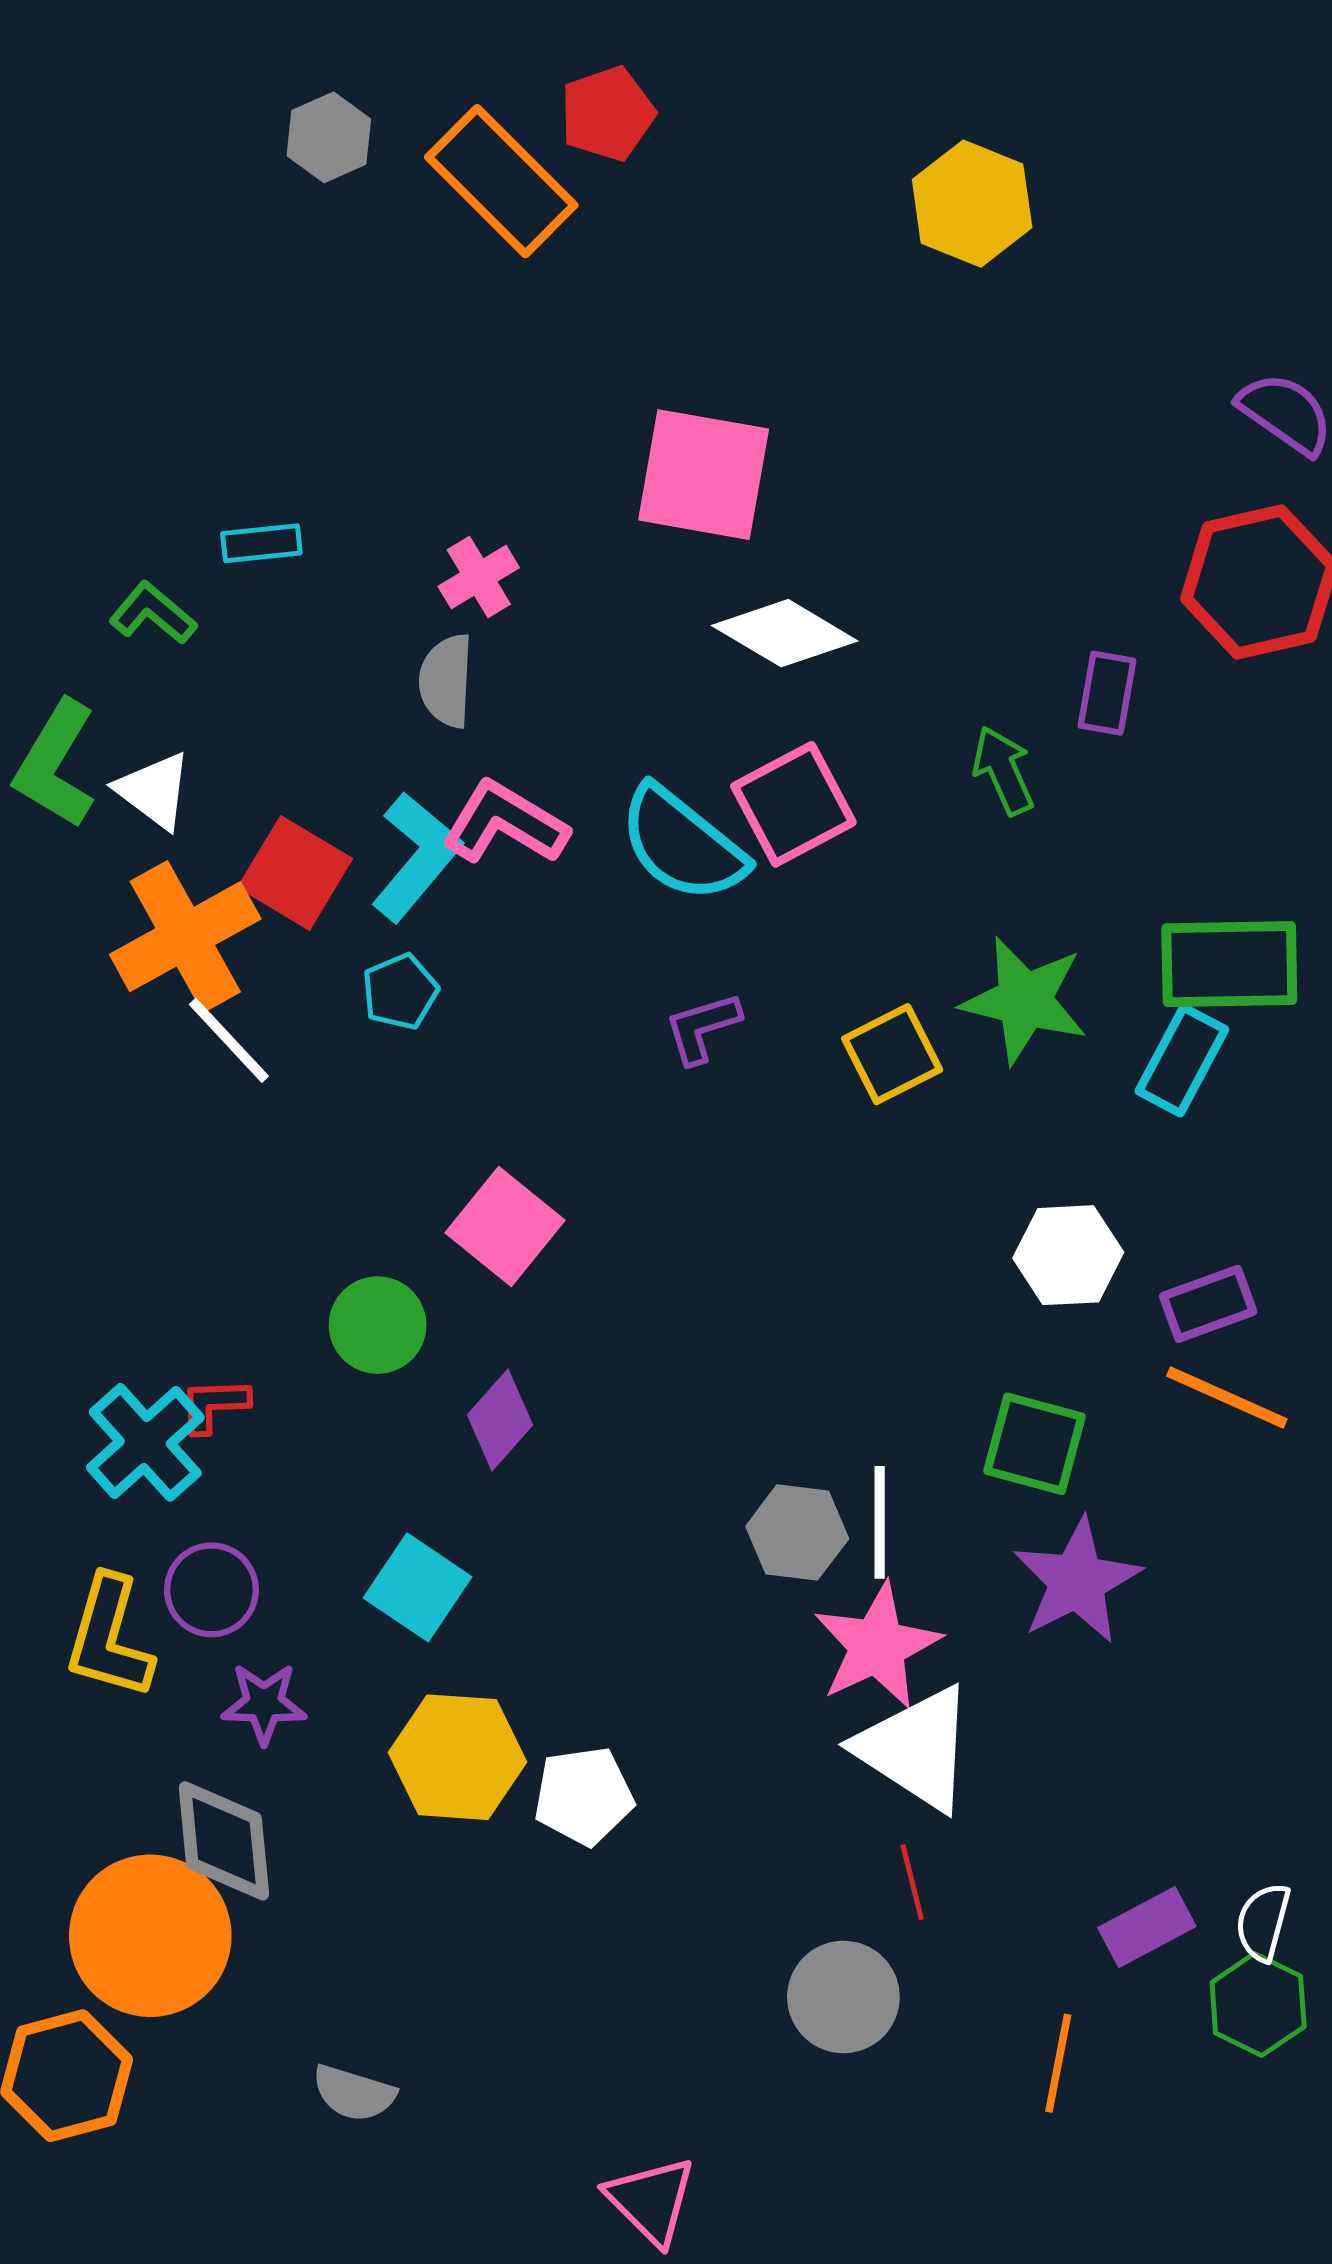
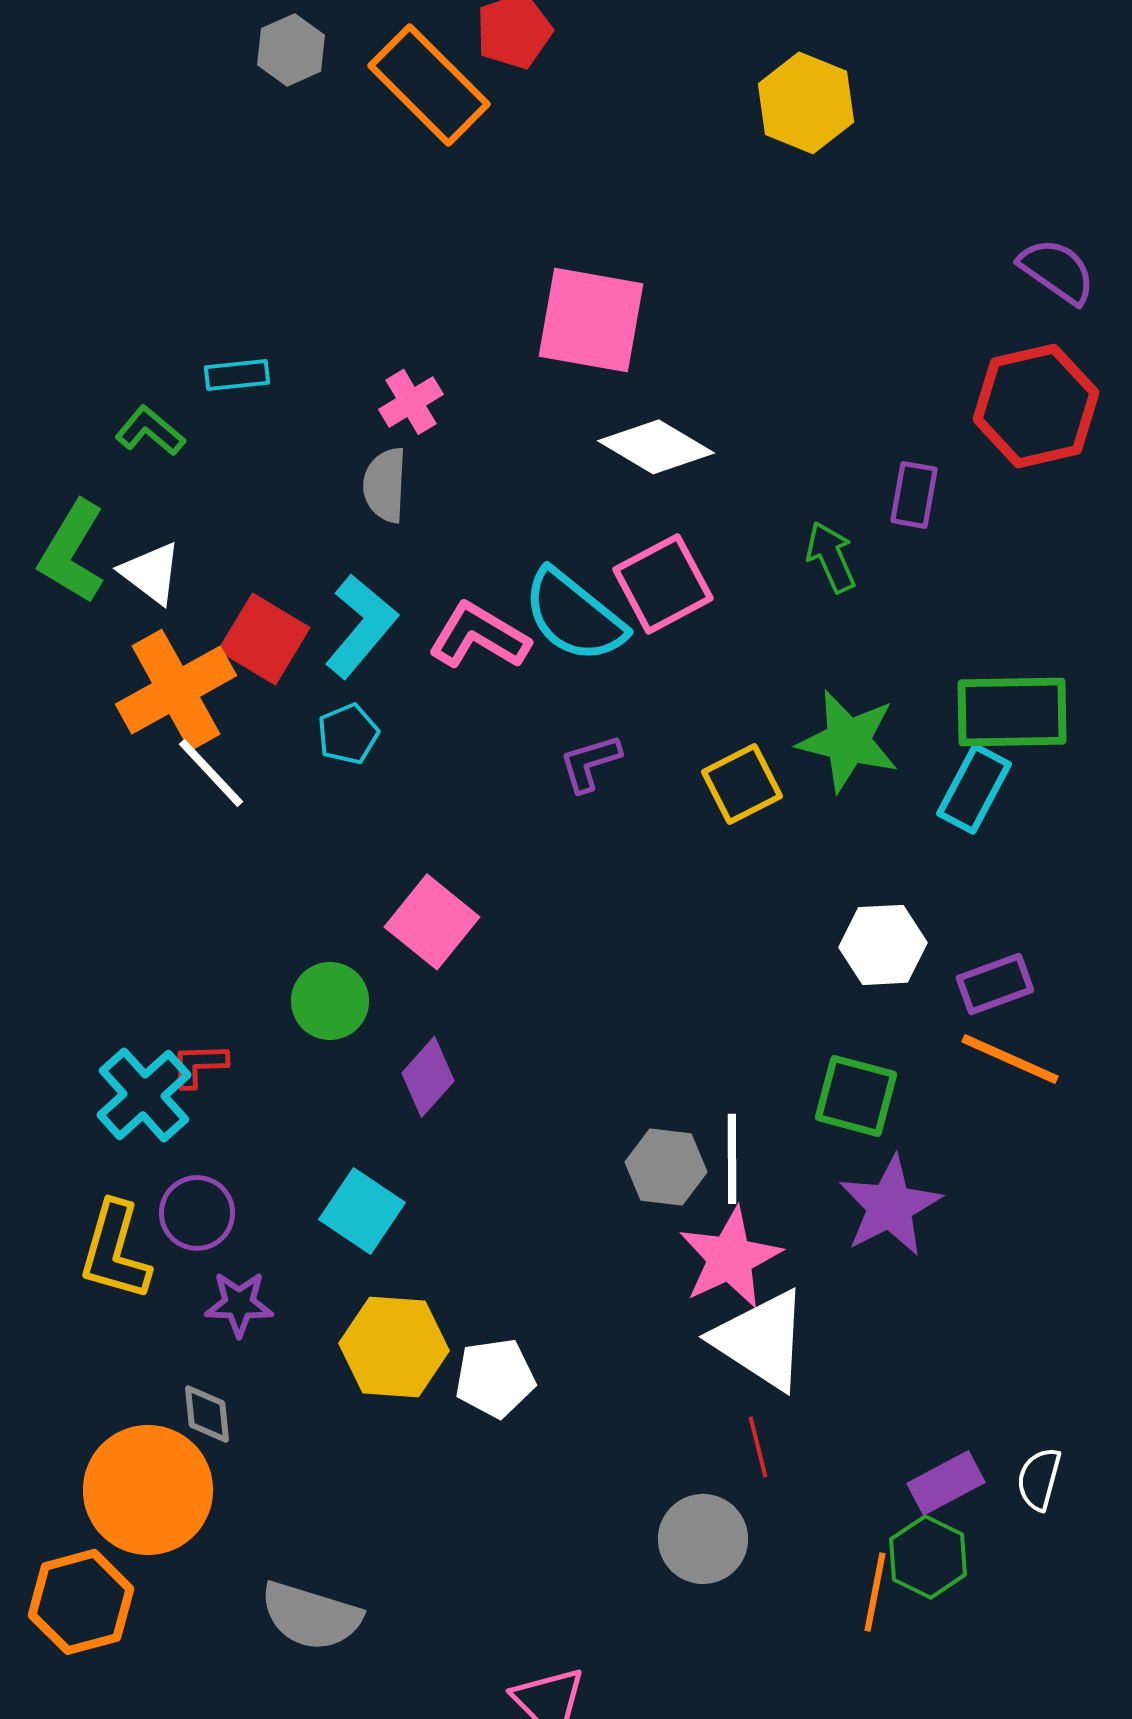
pink L-shape: (505, 823) -> (479, 636), moved
gray diamond: (224, 1841) -> (207, 1414), size x0.6
green hexagon: (1258, 2004) -> (928, 1557), moved
gray semicircle: (354, 2093) -> (311, 1616), size x1.5

